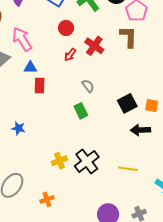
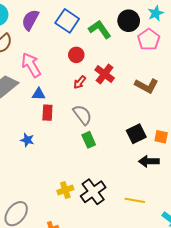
brown L-shape: (128, 37) -> (147, 86), moved, turned 115
gray semicircle: (88, 86) -> (82, 115), moved, size x1.5
blue star: (18, 128) -> (27, 140), moved

